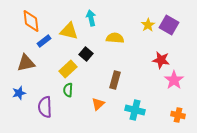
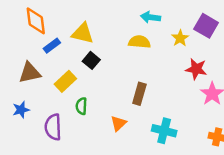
cyan arrow: (91, 18) -> (151, 17), moved, turned -70
yellow star: (148, 25) -> (180, 38), moved
black square: (86, 54) -> (91, 60), moved
yellow rectangle: (68, 69) -> (65, 81), moved

